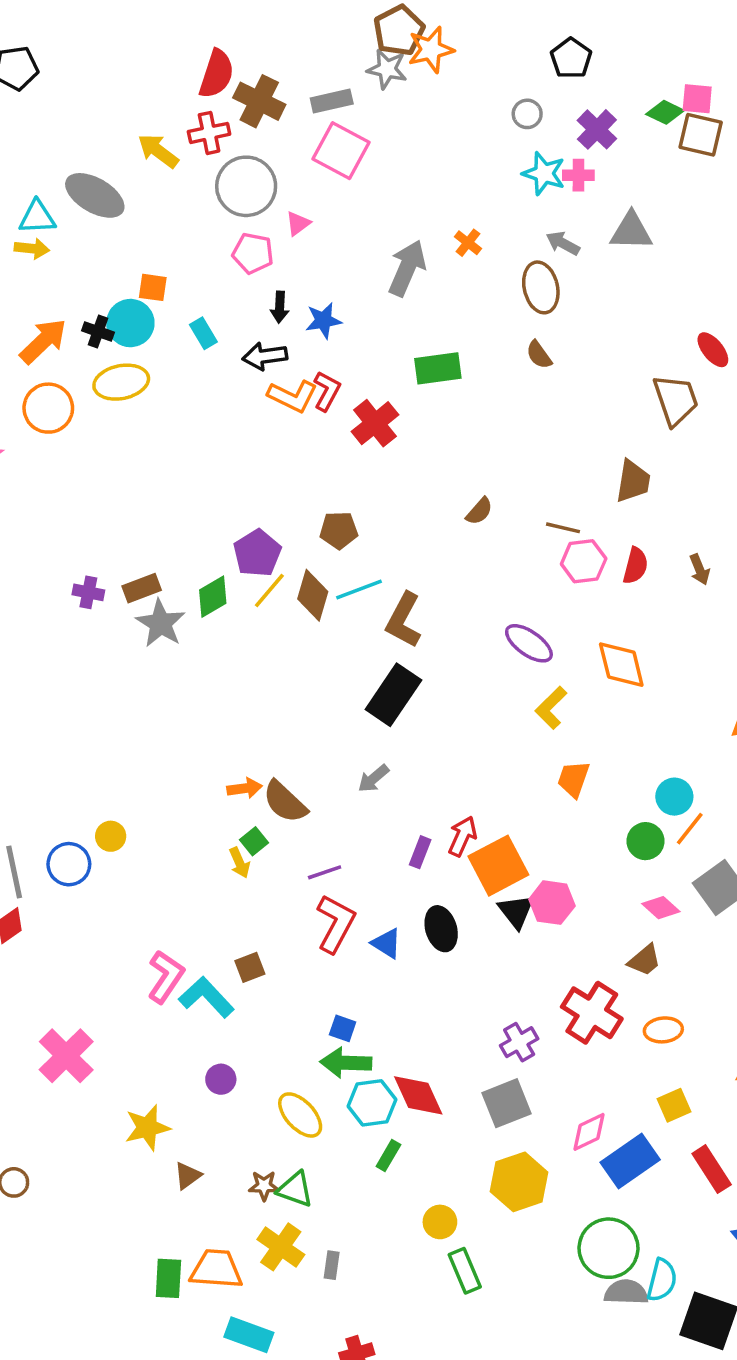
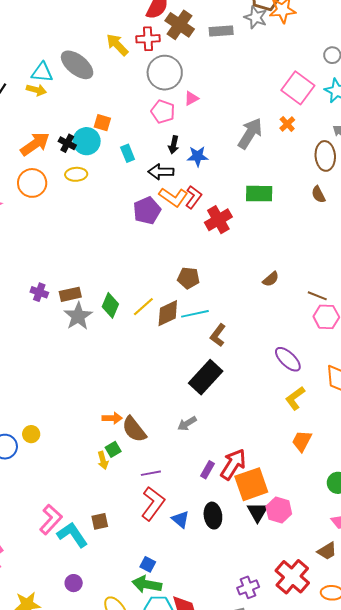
pink square: (341, 151) -> (298, 88), moved
yellow ellipse: (121, 382) -> (76, 174), size x0.7
purple pentagon: (257, 553) -> (147, 211), moved
brown diamond: (313, 595) -> (168, 313), turned 40
green diamond: (213, 597) -> (110, 305), turned -45
brown L-shape: (404, 620) -> (218, 335), size x0.7
red arrow: (462, 836) -> (233, 464), size x1.4

